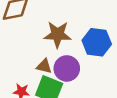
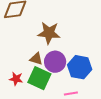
blue hexagon: (97, 42) -> (80, 67), moved

